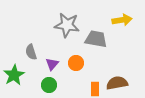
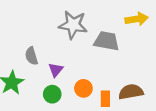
orange circle: (76, 63) -> (83, 88), moved

